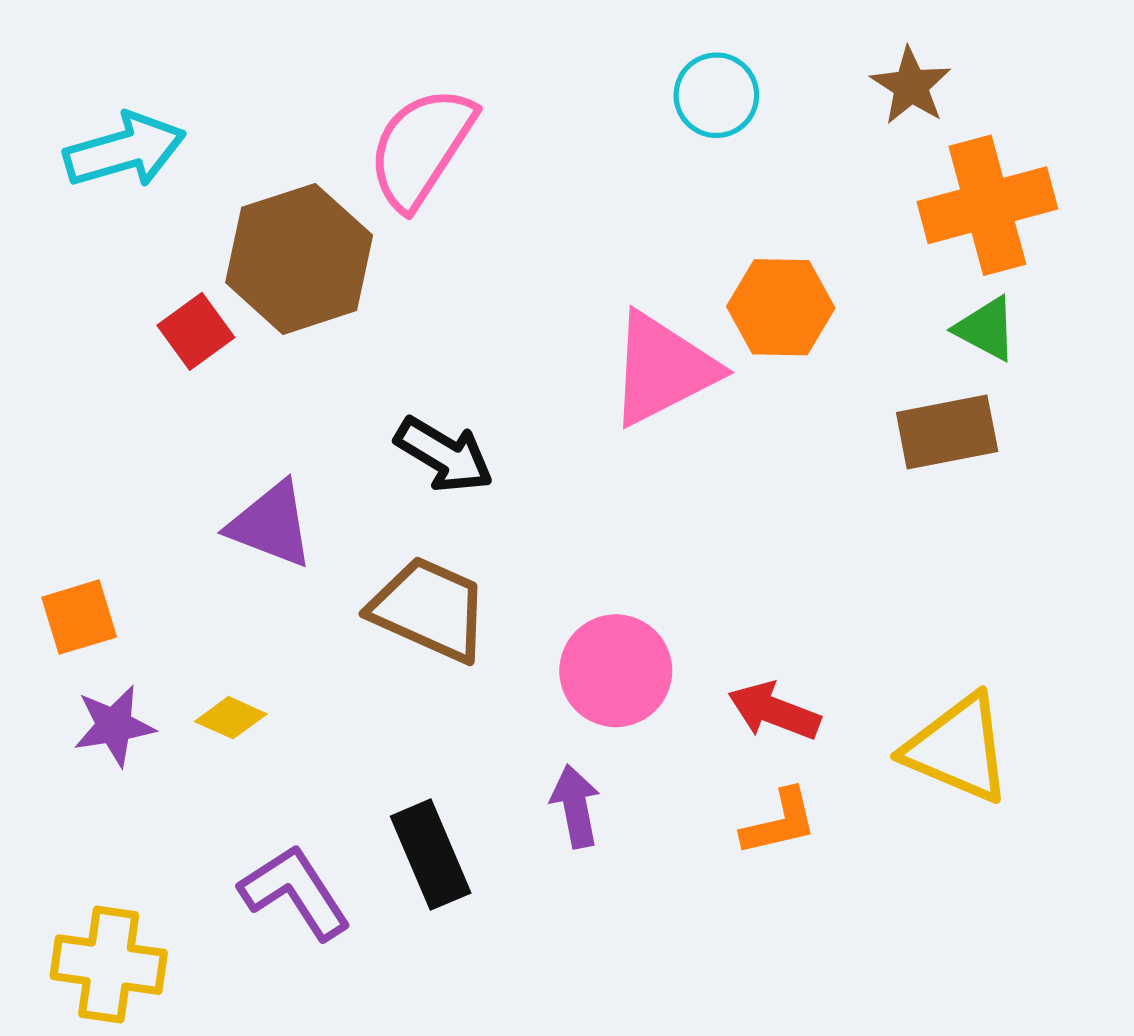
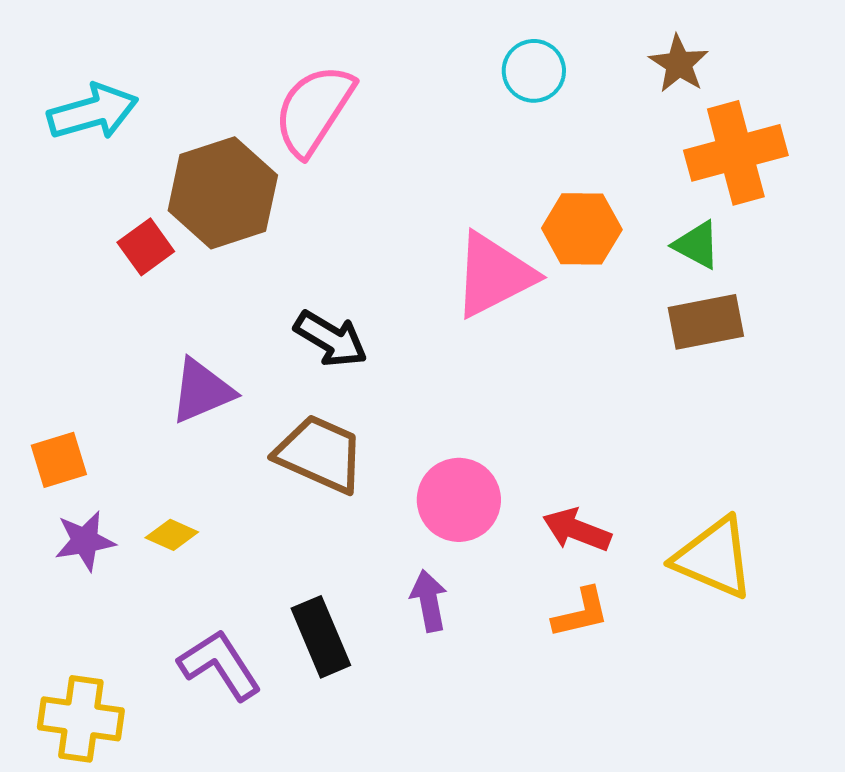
green triangle: (986, 329) -> (697, 245), moved
purple triangle: (271, 525) -> (202, 391), turned -44

